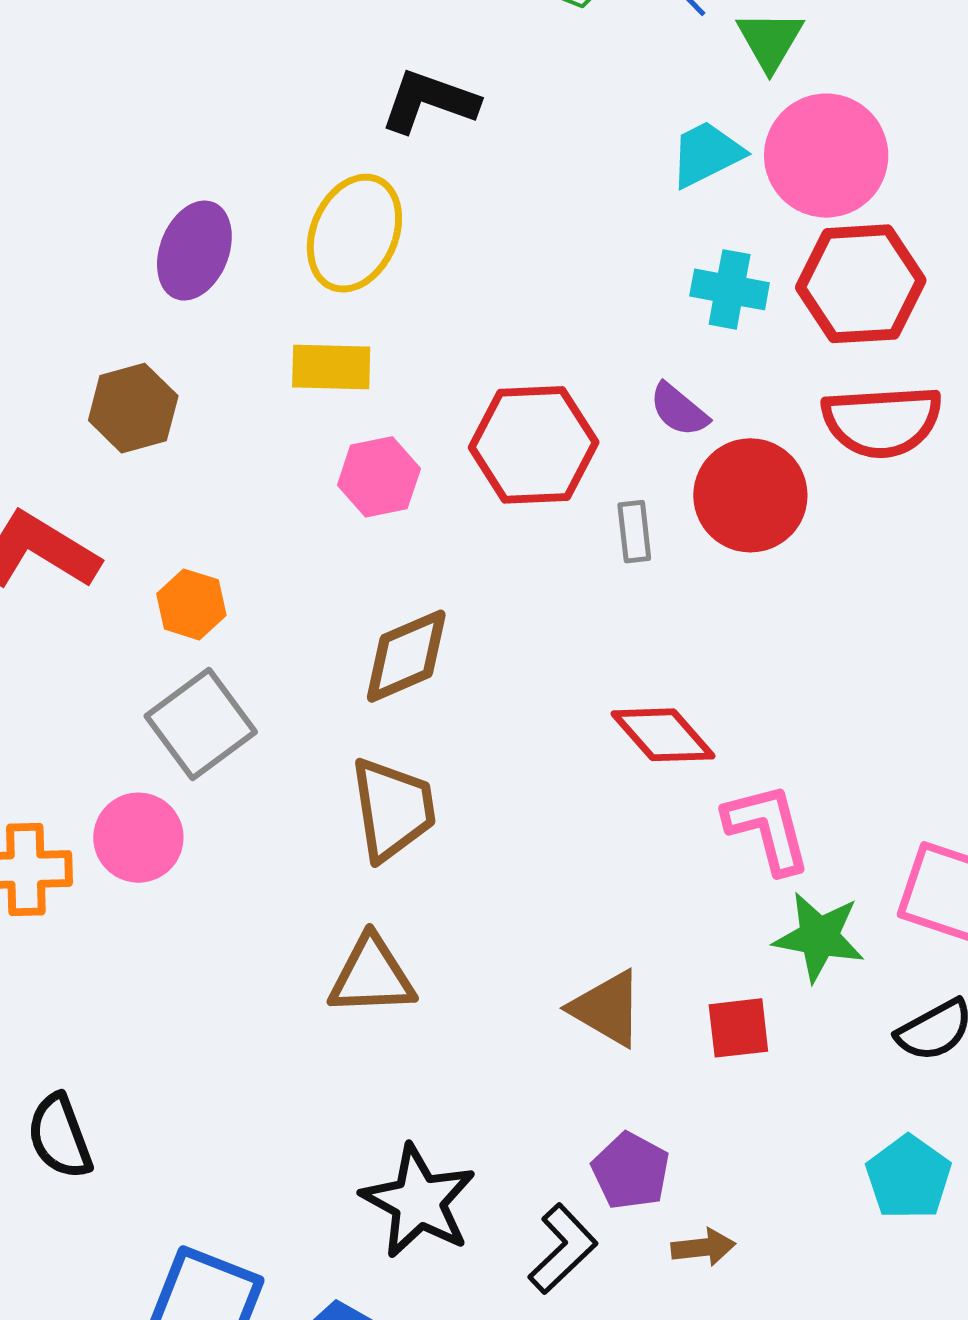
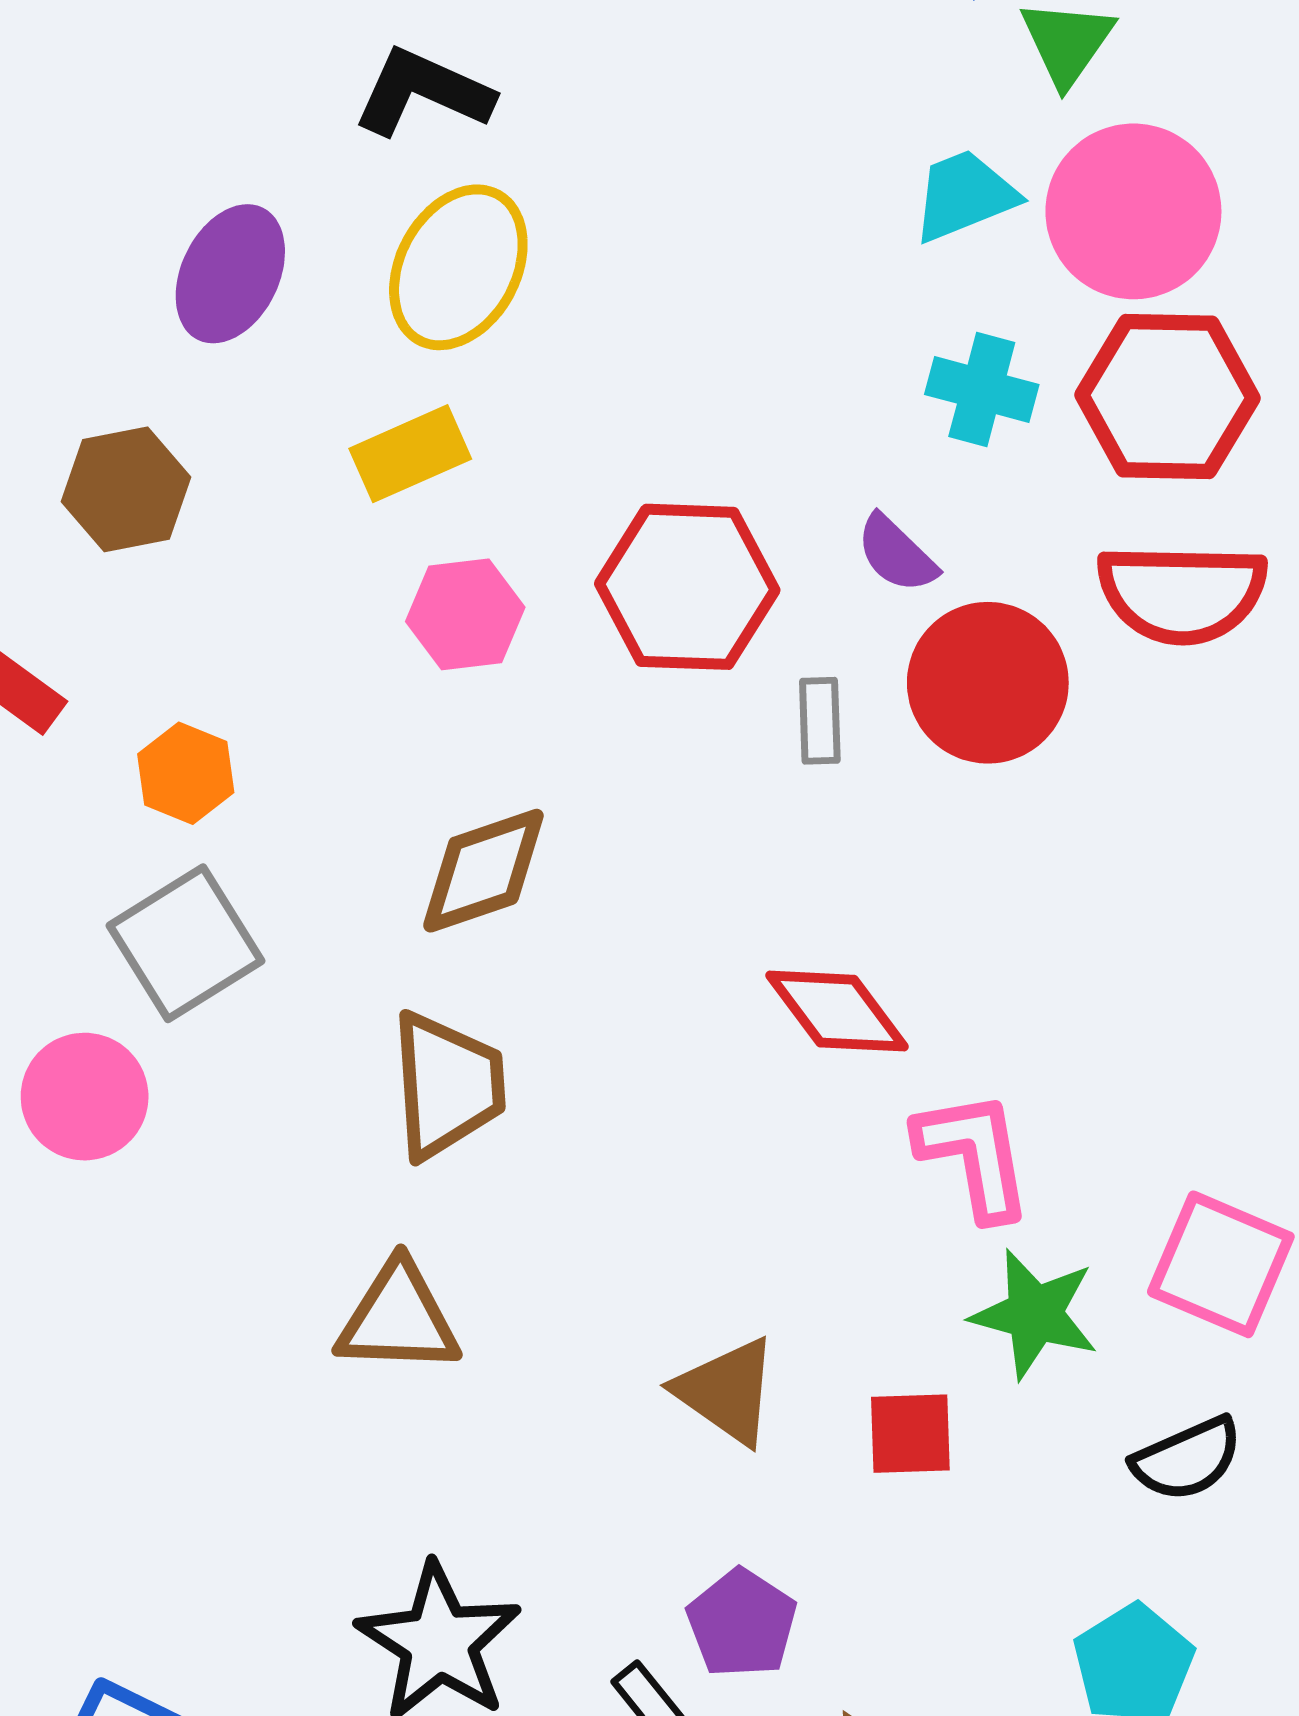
black L-shape: (429, 101) -> (423, 92), moved
yellow rectangle: (331, 367) -> (410, 454), turned -30

